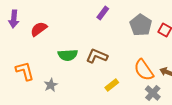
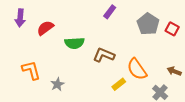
green semicircle: (68, 55) -> (74, 43), moved
orange semicircle: (144, 70) -> (137, 69), moved

